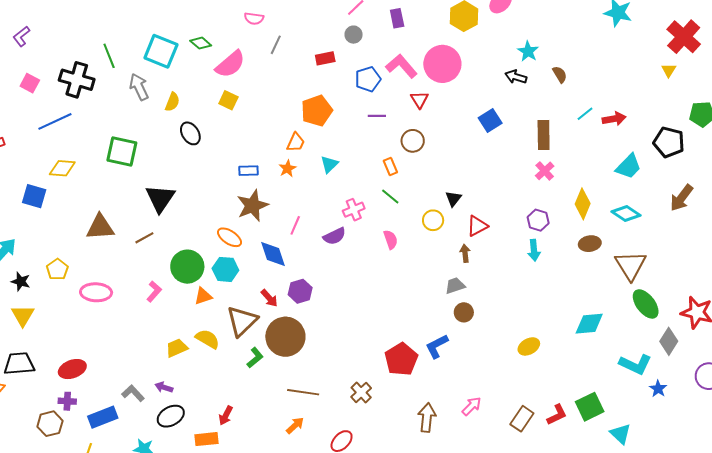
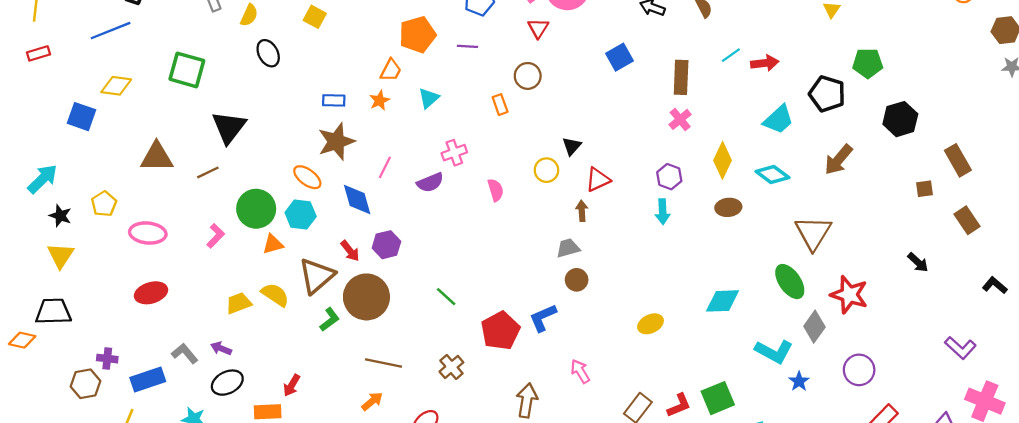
purple line: (377, 116) -> (467, 46), moved
green line: (390, 197) -> (446, 297), moved
brown triangle: (630, 265) -> (813, 233), moved
red ellipse: (72, 369) -> (151, 293), moved
pink arrow: (472, 406) -> (580, 371), moved, turned -80

